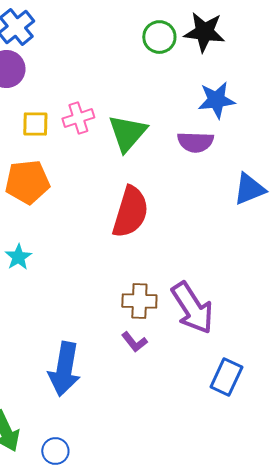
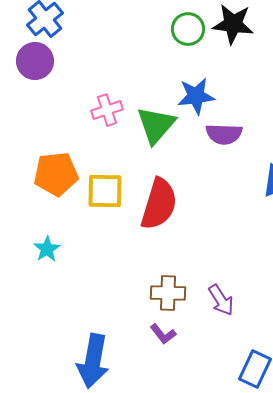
blue star: (216, 100) -> (196, 96), moved
yellow square: (35, 124) -> (105, 191), moved, size x1.4
purple arrow: (192, 308) -> (221, 300), size x0.6

